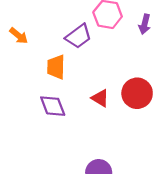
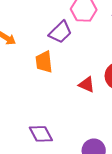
purple diamond: (53, 106) -> (41, 134), moved

